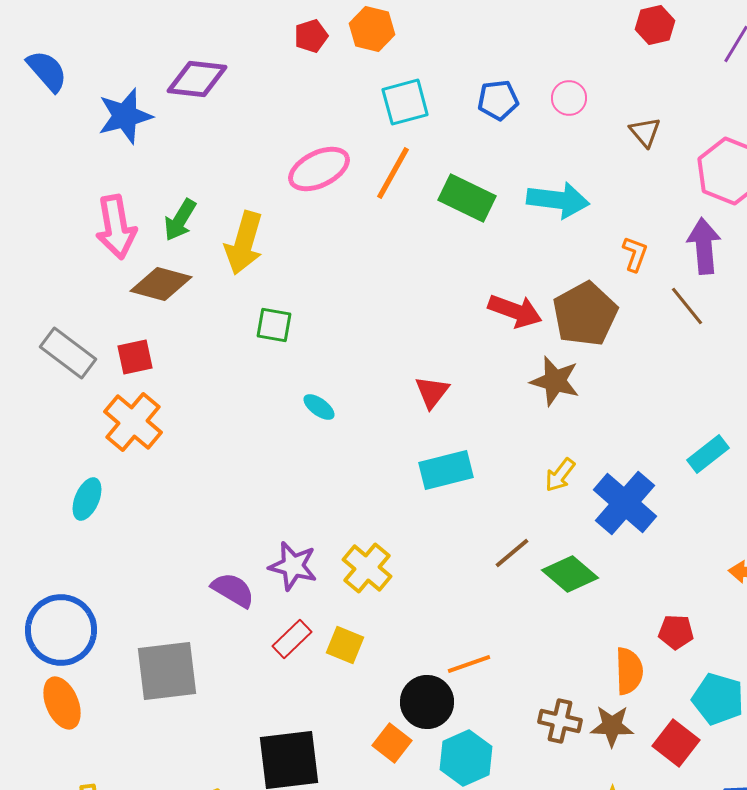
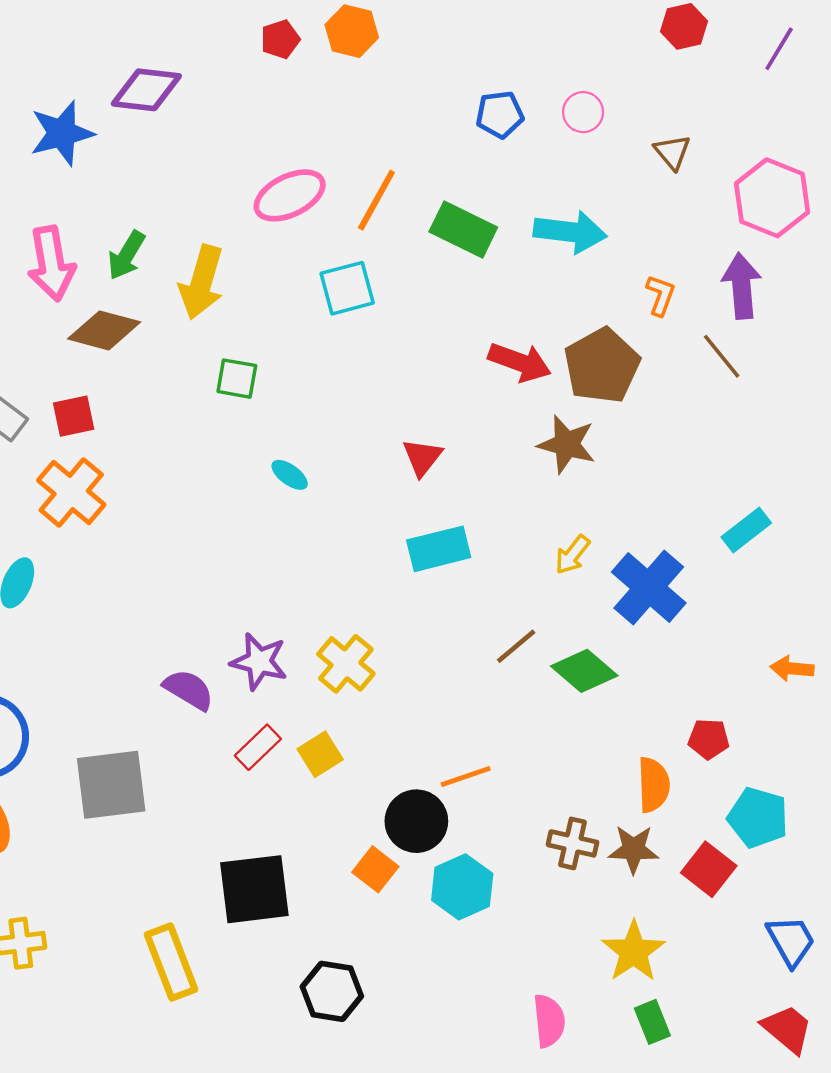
cyan square: (405, 102) -> (347, 288), moved
yellow square: (345, 645) -> (320, 754), turned 36

